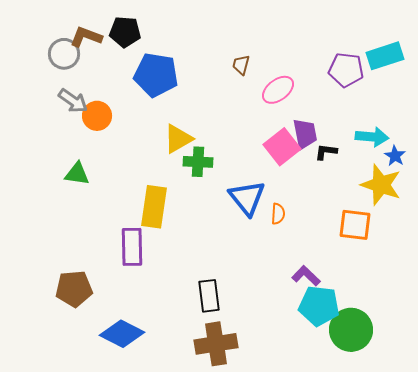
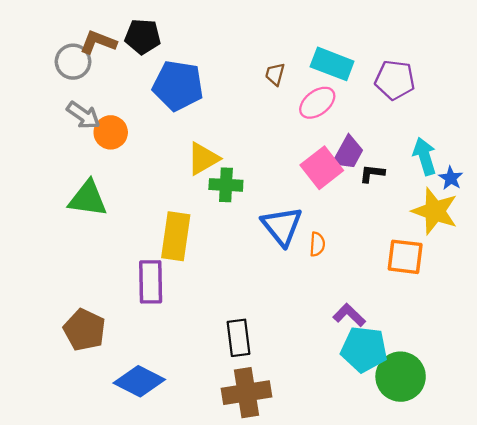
cyan rectangle: (385, 56) -> (332, 64), moved, turned 39
purple trapezoid: (305, 134) -> (348, 153), turned 40
cyan arrow: (372, 137) -> (425, 156), turned -112
green triangle: (77, 174) -> (88, 199), size x1.4
brown pentagon: (74, 289) -> (84, 330), turned 30

